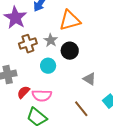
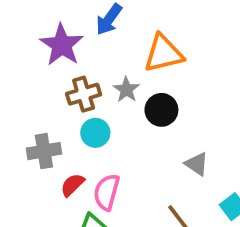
cyan circle: (48, 66) -> (95, 133), moved
pink semicircle: (42, 95) -> (107, 192), turned 102

